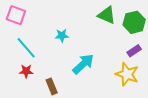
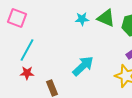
cyan star: (62, 35) -> (82, 19), moved
cyan line: (26, 48) -> (27, 50), turned 70

